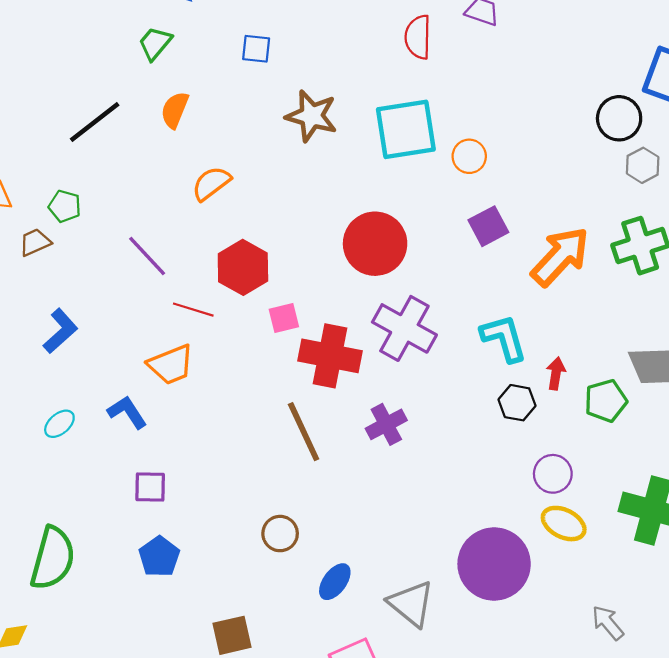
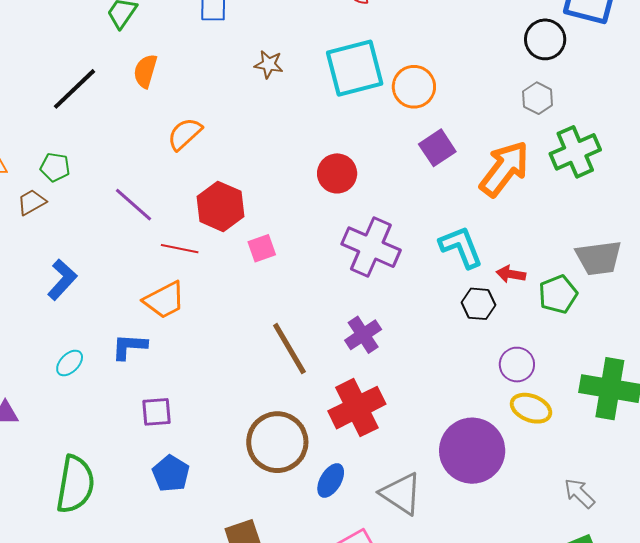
brown star: (312, 116) -> (269, 64), size x0.6
orange circle: (469, 156) -> (414, 87), size x1.4
gray hexagon: (643, 165) -> (538, 98), moved
red circle: (375, 244) -> (337, 173), size x0.7
red cross: (330, 356) -> (357, 408), moved, turned -32
red arrow: (556, 374) -> (511, 274), turned -84
blue L-shape: (127, 412) -> (129, 347), turned -48
brown circle: (280, 534) -> (277, 442), size x1.8

